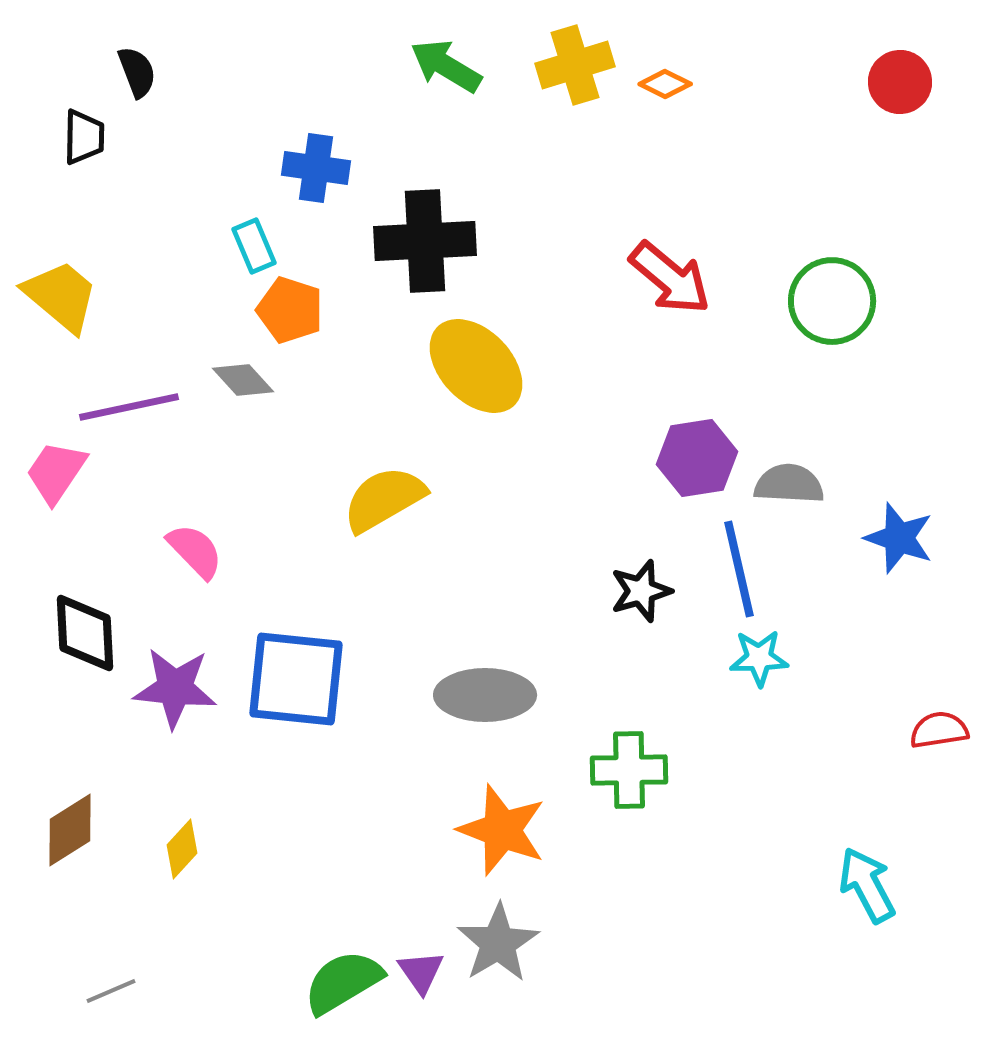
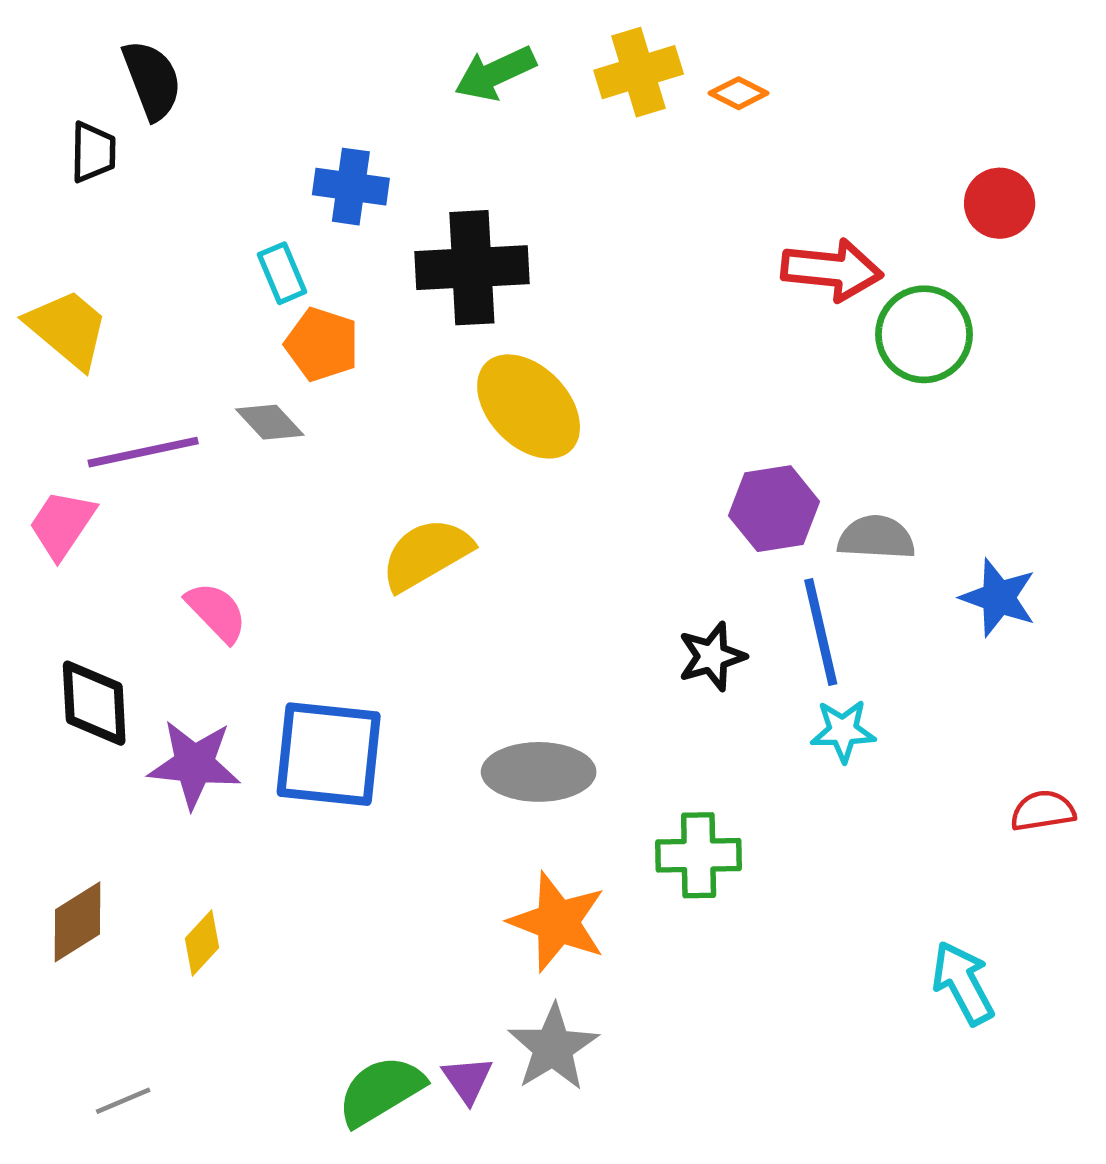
green arrow: (446, 66) -> (495, 73), turned -56
black semicircle: (137, 72) -> (152, 80), size x1.4
red circle: (900, 82) -> (1000, 203), moved
red arrow: (670, 278) -> (832, 270), moved, turned -34

